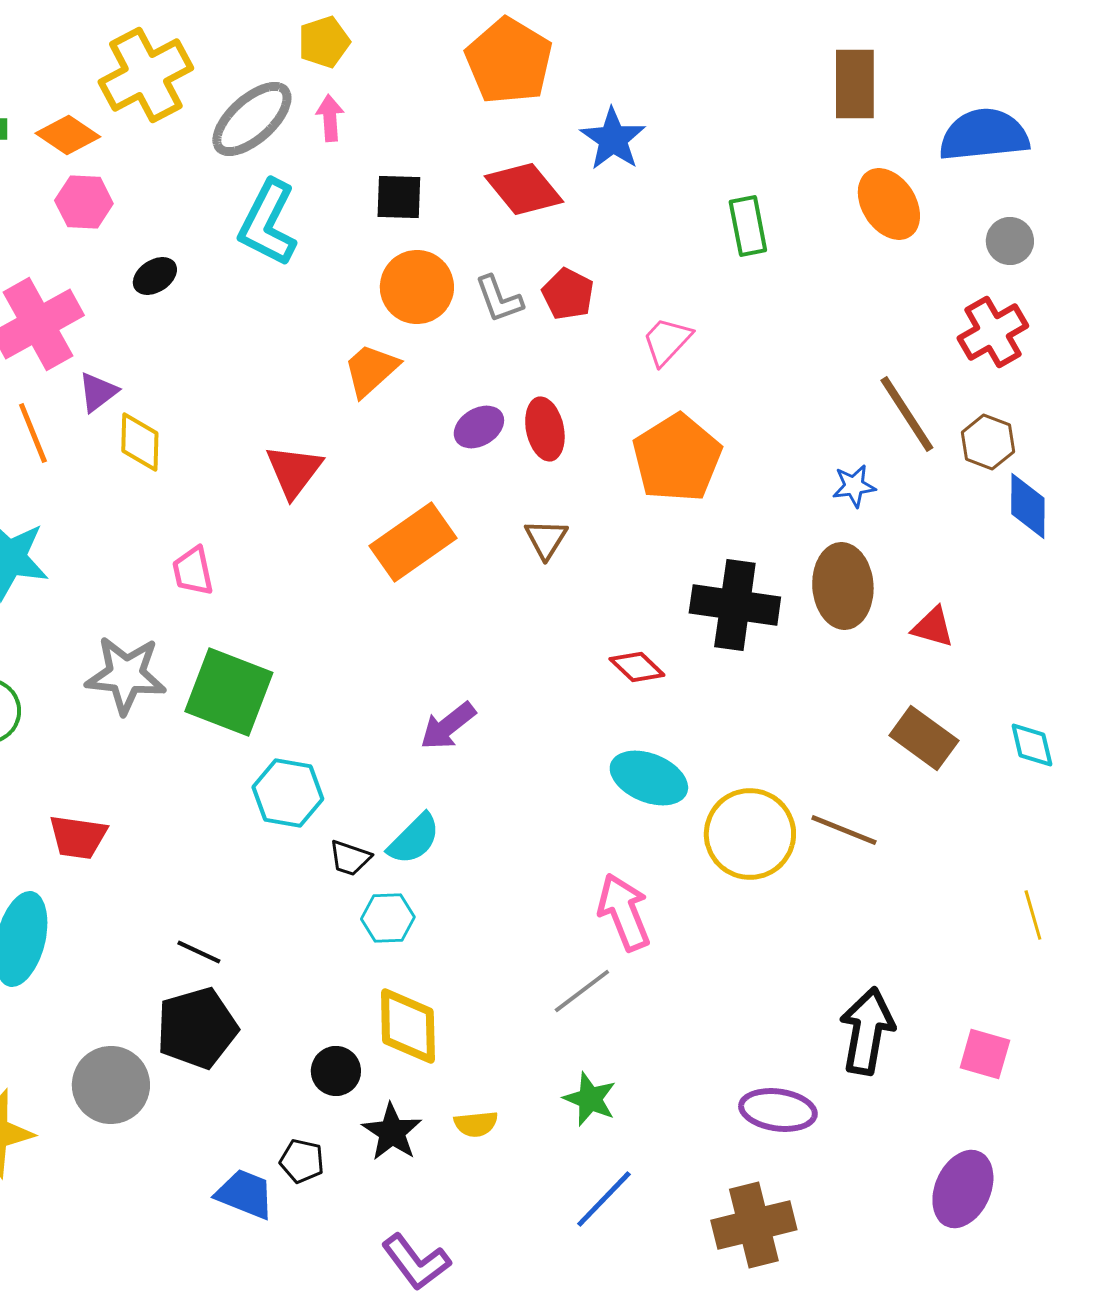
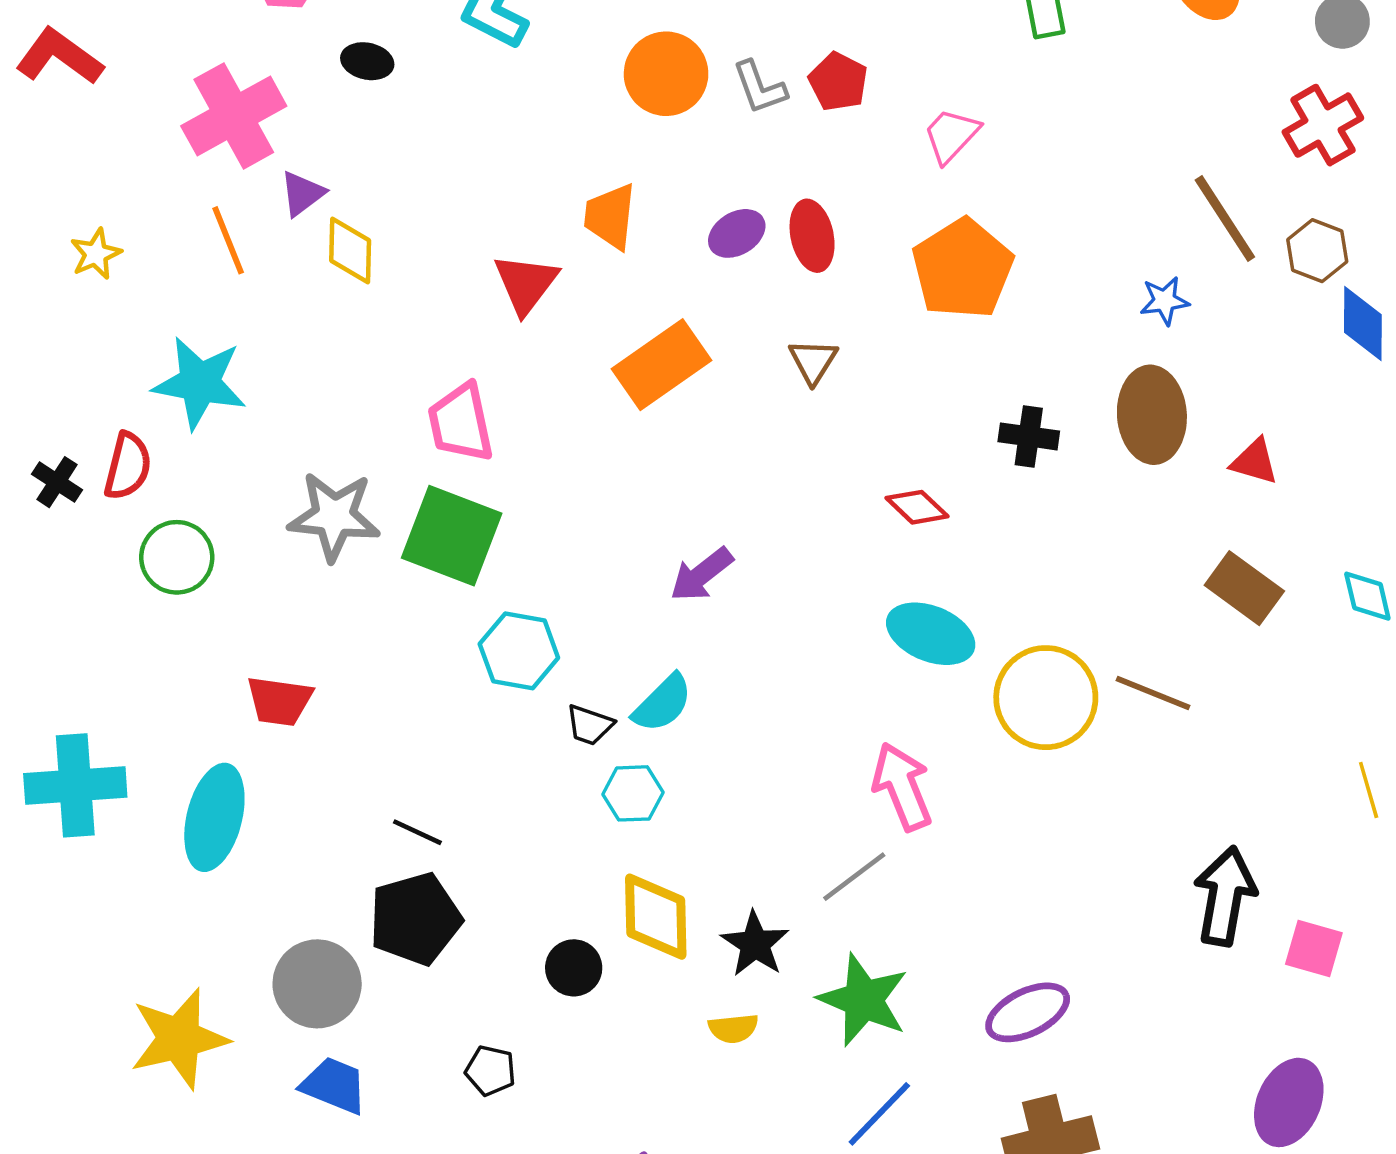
black ellipse: (155, 276) -> (367, 61), turned 45
orange trapezoid: (371, 370) -> (610, 216), moved, turned -42
pink trapezoid: (193, 571) -> (461, 423), moved, size x1.4
black cross: (735, 605) -> (1029, 436), size x0.6
black arrow: (867, 1031) -> (1225, 896), moved
green star: (590, 1099) -> (863, 1000), size x1.5
purple ellipse: (778, 1110) -> (1028, 1012), moved, turned -34
black star: (392, 1132) -> (755, 944), moved
black pentagon: (302, 1161) -> (490, 1071), moved
blue trapezoid: (245, 1194) -> (334, 1085), moved

